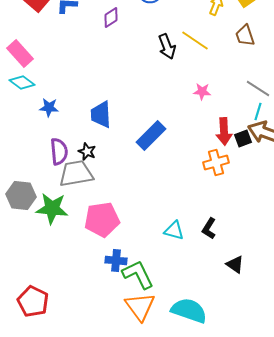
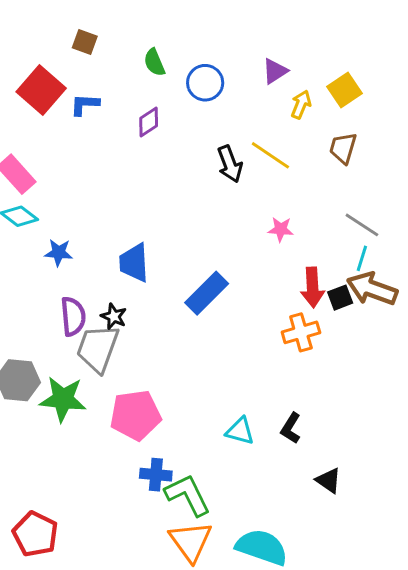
brown trapezoid: (245, 36) -> (343, 148), turned 35
gray trapezoid: (76, 174) -> (98, 348), turned -60

